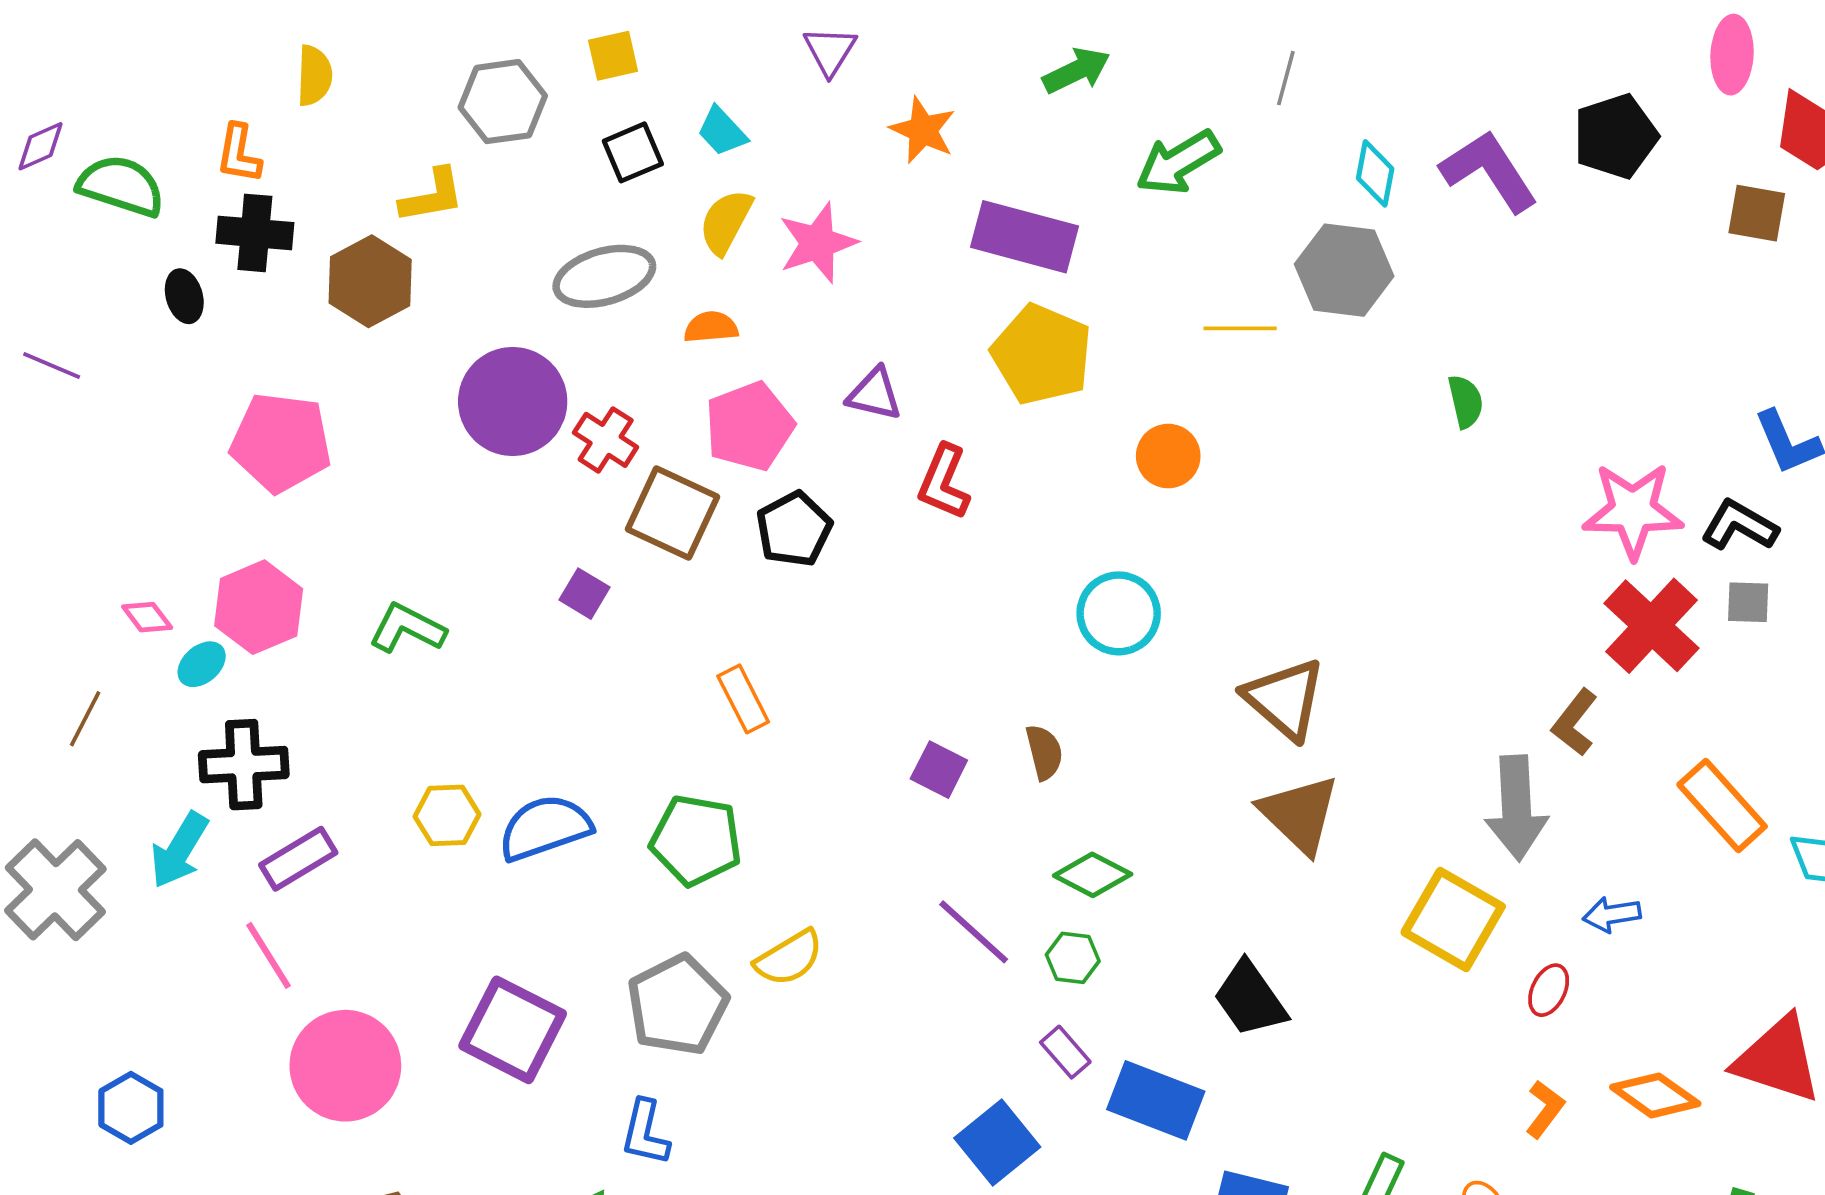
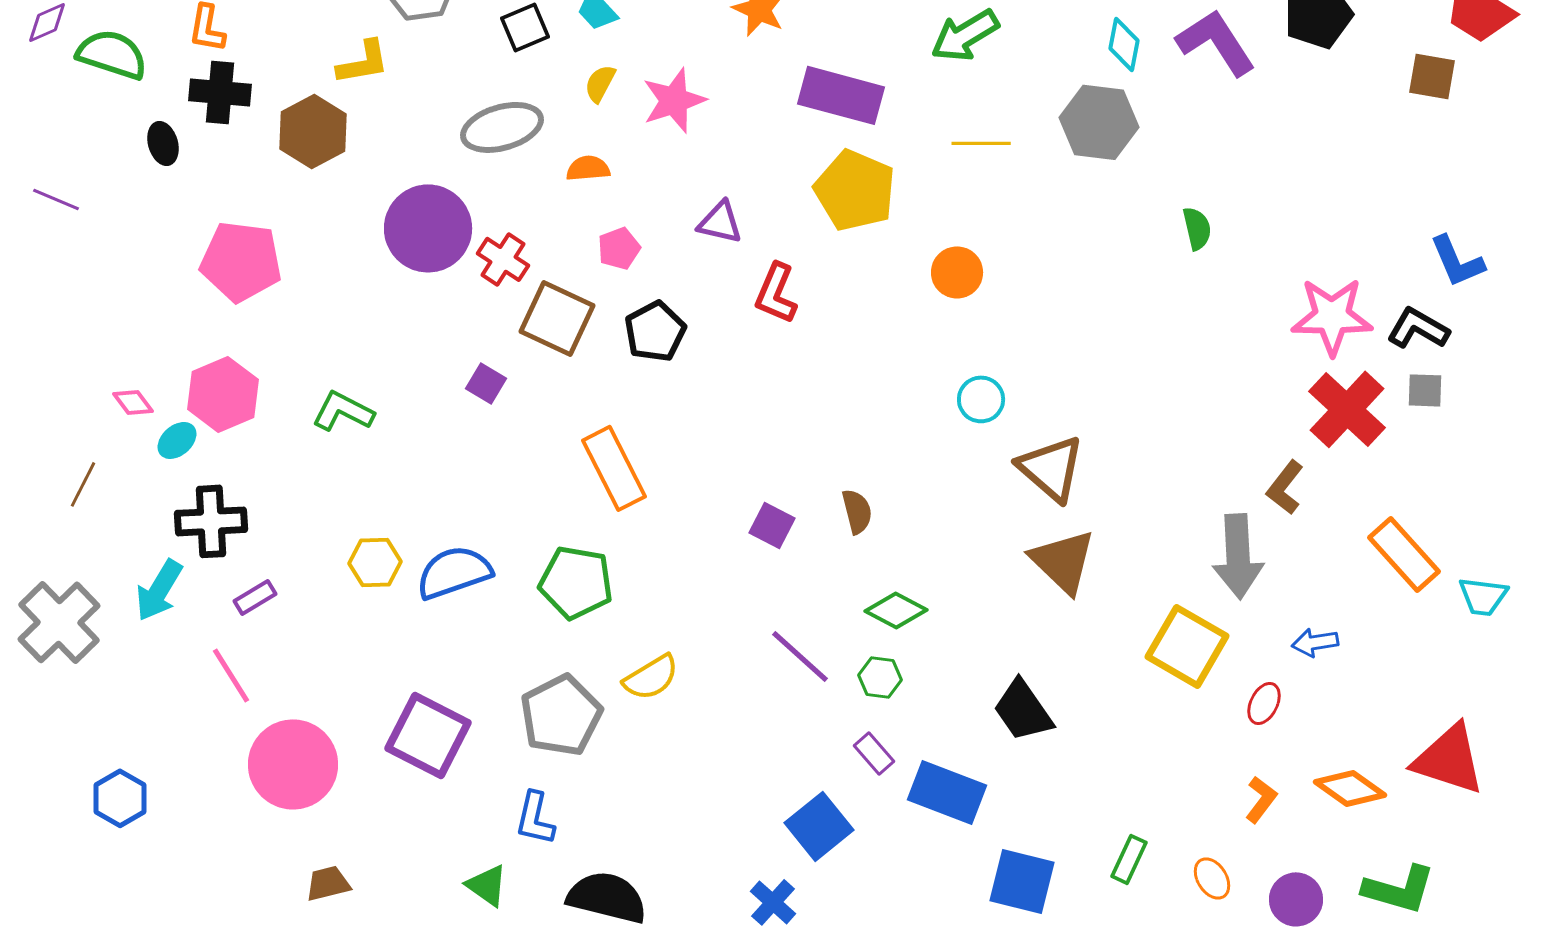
yellow semicircle: (726, 222) -> (600, 83), size x0.7
yellow line: (1240, 328) -> (981, 143), moved
pink pentagon: (749, 426) -> (619, 248), size x0.6
cyan circle: (1119, 613) -> (981, 399), moved, size x0.7
orange rectangle: (743, 699) -> (614, 468), size x1.5
purple rectangle: (298, 859) -> (255, 597), size x0.7

